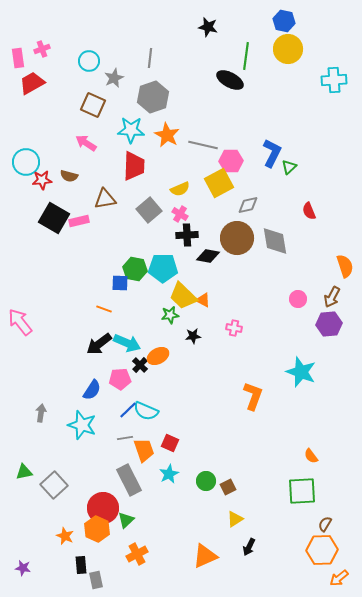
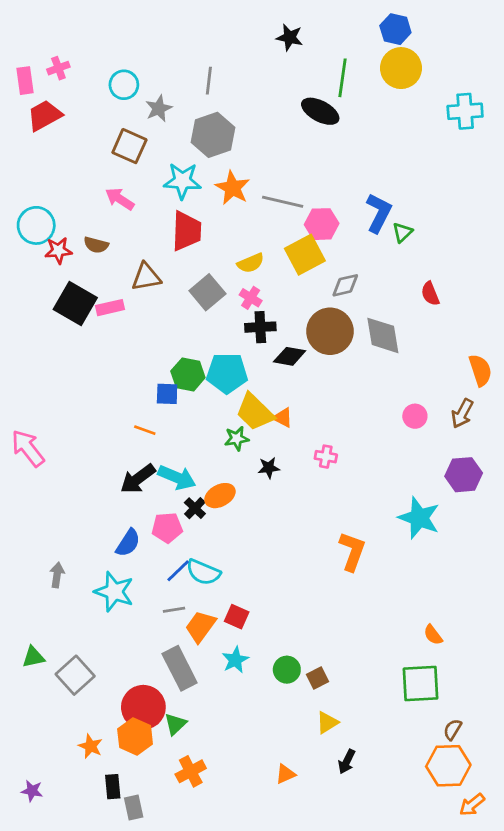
purple hexagon: (329, 324) -> (464, 475), moved
orange trapezoid: (144, 450) -> (200, 626), turned -125
orange triangle: (205, 556) -> (285, 774), size x0.6

